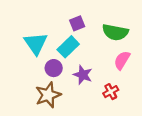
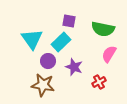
purple square: (77, 23) -> (69, 21), turned 32
brown star: (48, 95) -> (43, 85), turned 30

